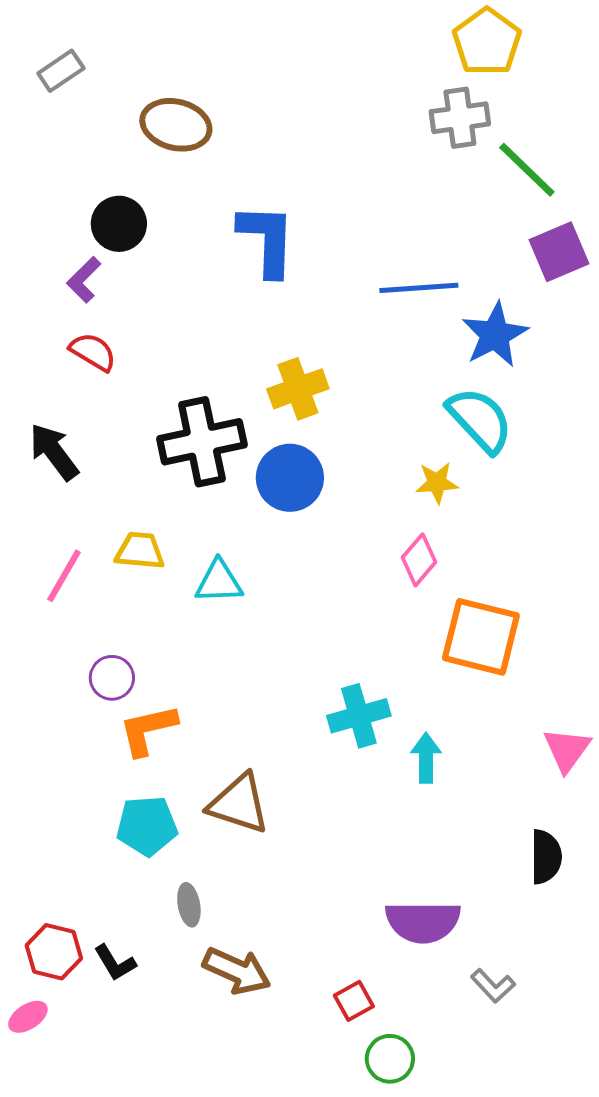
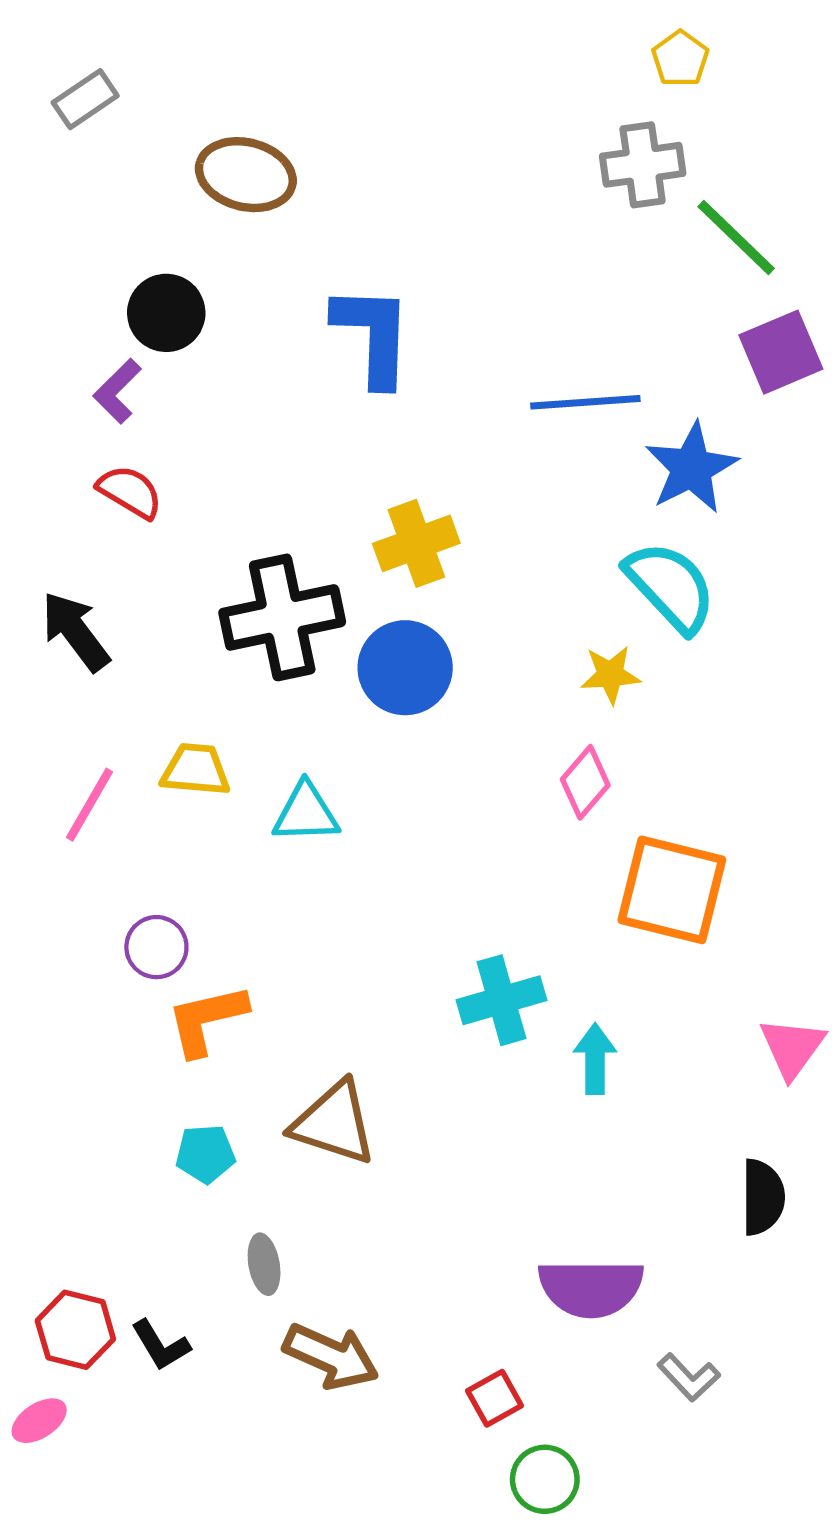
yellow pentagon: (487, 42) -> (680, 59), size x0.6
cyan pentagon: (147, 826) -> (205, 1154), size x0.7

